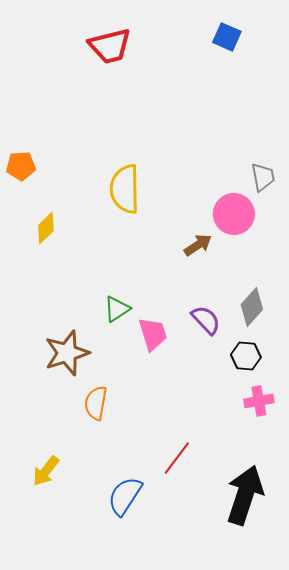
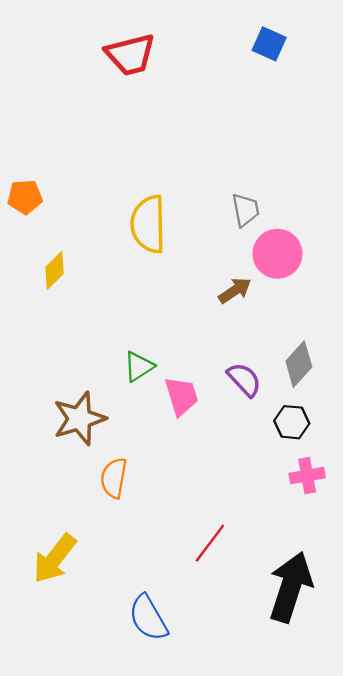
gray trapezoid: (263, 177) -> (245, 210), moved
yellow arrow: (46, 471) -> (55, 559), size x1.4
blue semicircle: (125, 496) -> (148, 618), moved, turned -63

